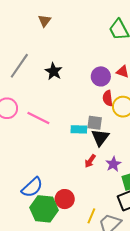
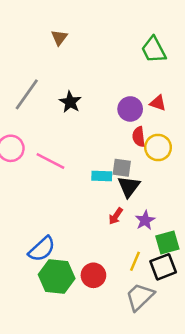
red circle: (65, 199) -> (93, 275), moved
yellow line: (91, 216) -> (135, 261), moved

